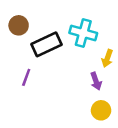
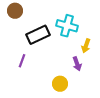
brown circle: (19, 25) -> (15, 11), moved
yellow circle: (101, 110) -> (60, 84), moved

